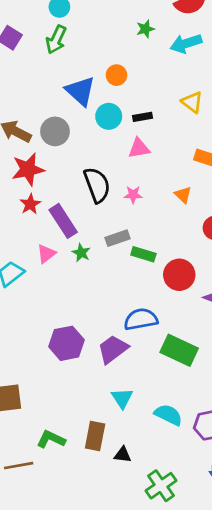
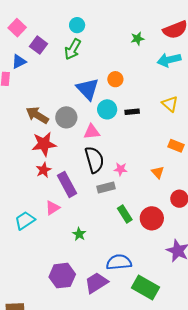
green star: (145, 29) -> (137, 39), moved
pink triangle: (139, 148) -> (92, 132), moved
gray rectangle: (117, 238) -> (106, 187), moved
green star: (81, 253) -> (79, 234), moved
green rectangle: (143, 254) -> (125, 214), turned 36
red circle: (179, 275) -> (152, 218), moved

